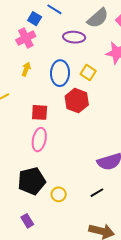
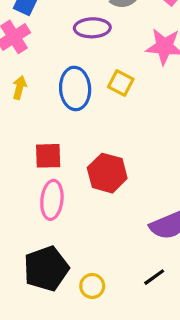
red hexagon: (77, 101) -> (107, 173), moved

